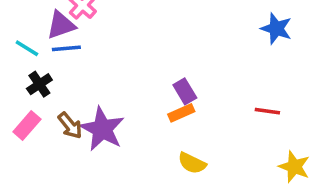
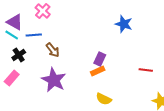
purple triangle: (61, 25) -> (15, 22), moved, turned 48
blue star: (276, 29) -> (124, 24), moved
purple rectangle: (185, 91) -> (100, 59), turned 56
brown arrow: (70, 125) -> (53, 50), moved

